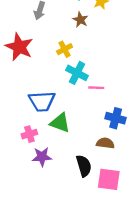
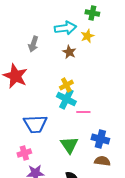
yellow cross: (65, 49) -> (66, 85), moved
green triangle: (60, 123) -> (69, 145), moved, turned 36
brown semicircle: (105, 143) -> (102, 161), moved

